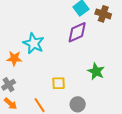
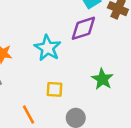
cyan star: (34, 43) -> (48, 48), moved

